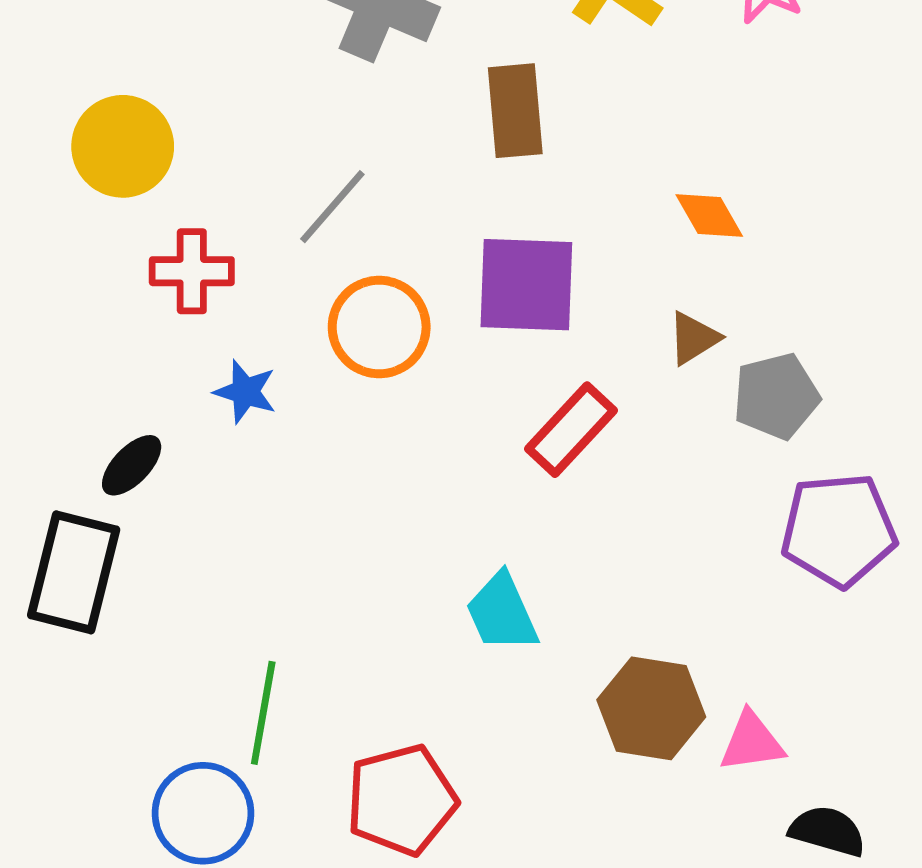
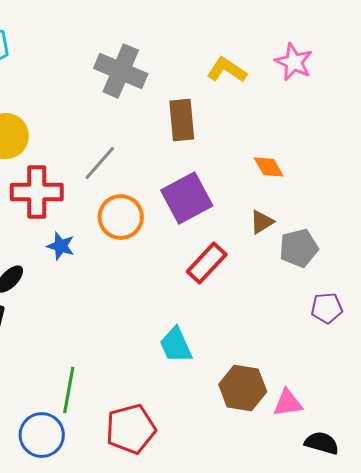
red cross: (192, 271) -> (37, 192), size x1.4
purple square: (526, 285) -> (187, 198), turned -30
purple pentagon: (839, 530) -> (327, 308), size x0.6

